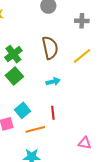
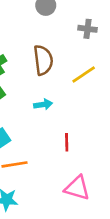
red line: (53, 113) -> (67, 142), moved
pink triangle: (85, 143) -> (77, 188), size x1.5

